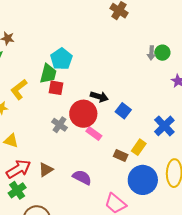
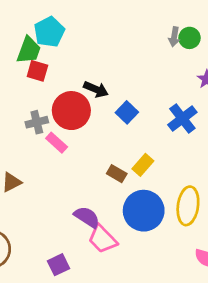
gray cross: (59, 125) -> (37, 122), turned 35
blue cross: (164, 126) -> (182, 118), moved
pink rectangle: (94, 134) -> (57, 143), moved
purple semicircle: (82, 177) -> (87, 217), moved

